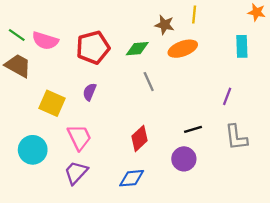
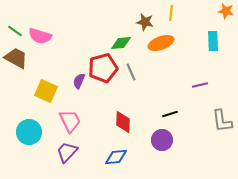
red pentagon: (93, 48) -> (103, 68), moved
purple line: (227, 96) -> (200, 85), turned 56
gray L-shape: (236, 137) -> (222, 121), moved
red diamond: (140, 138) -> (123, 122), turned -45

